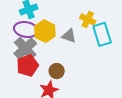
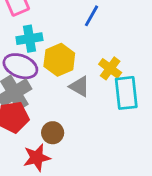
yellow hexagon: (45, 31) -> (59, 60), moved

